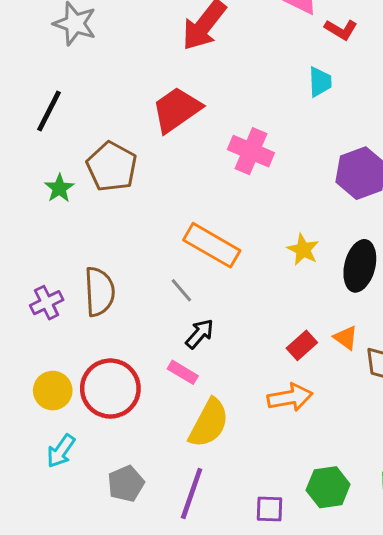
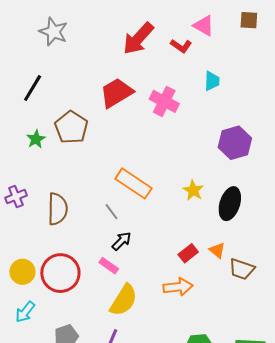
red L-shape: (341, 29) -> (181, 46), moved
pink cross: (251, 151) -> (164, 101), moved
purple cross: (47, 303) -> (16, 197), moved

